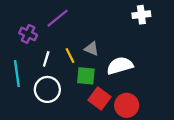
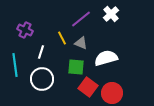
white cross: (141, 15) -> (111, 14), moved, turned -35
purple line: (58, 18) -> (81, 19), moved
yellow line: (70, 55) -> (62, 38), moved

